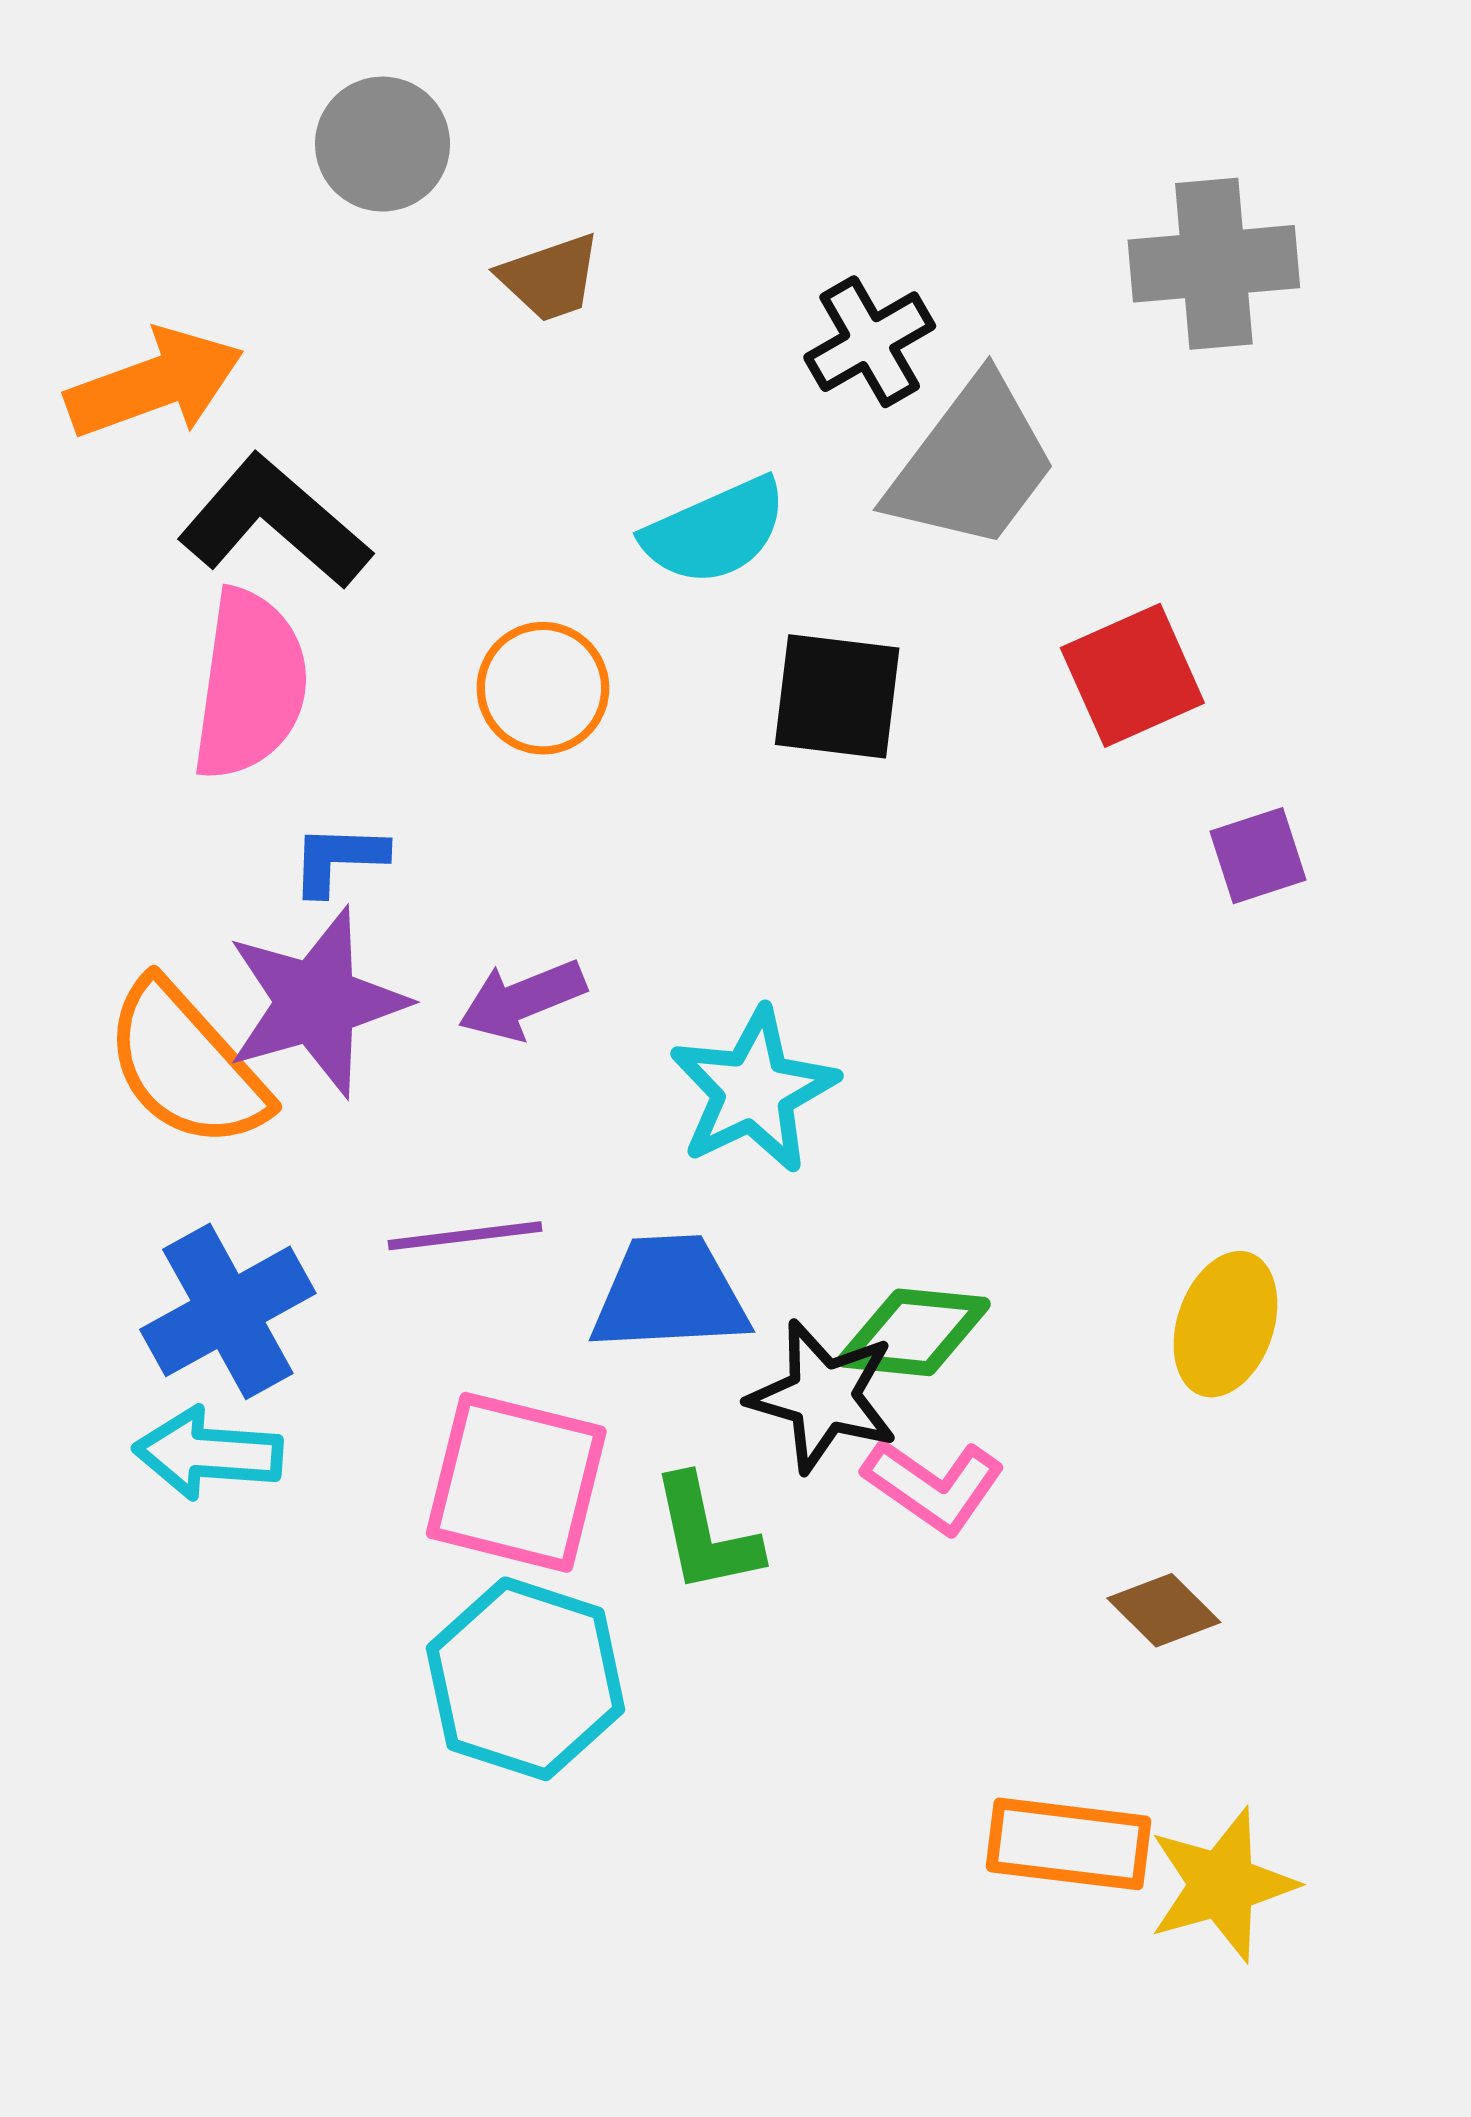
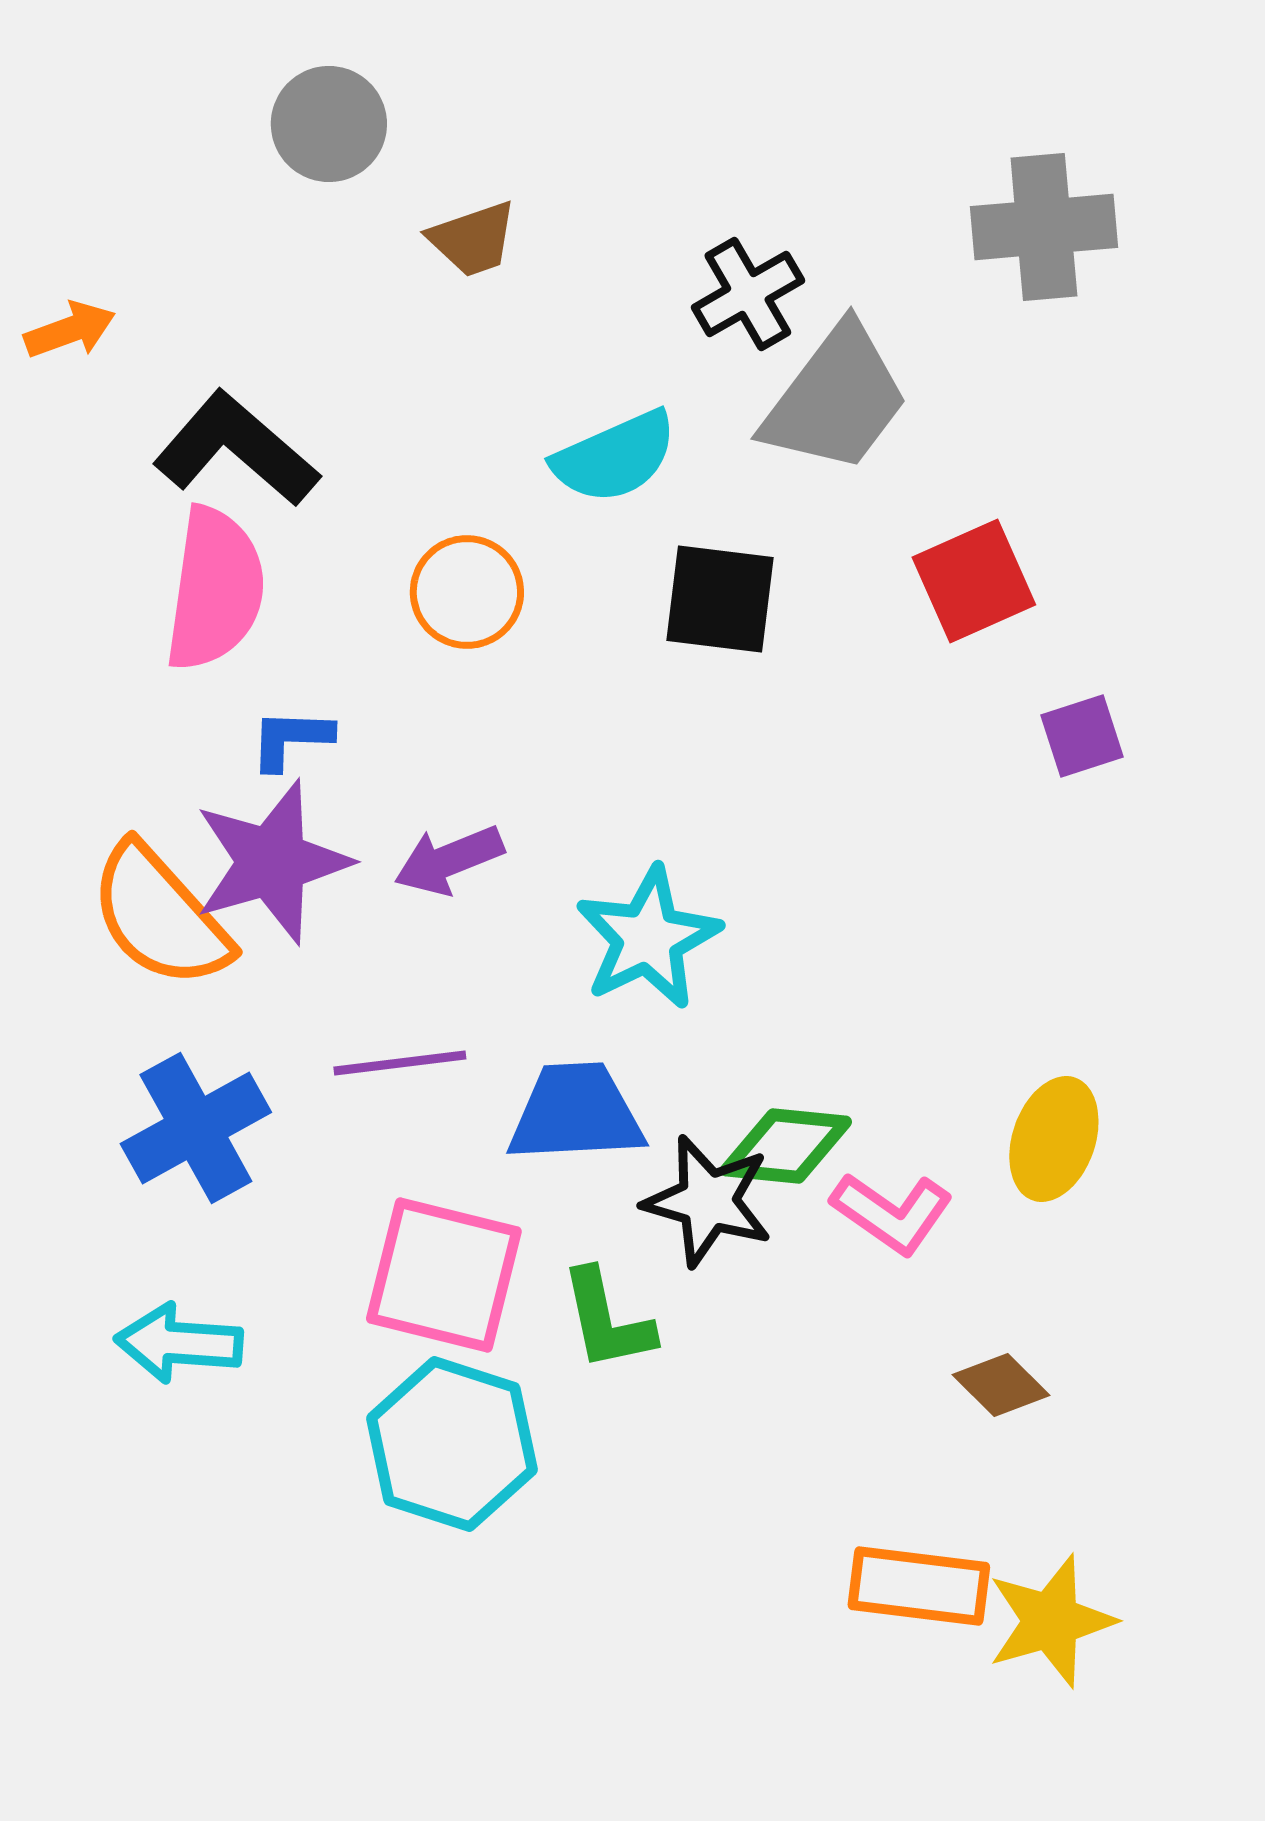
orange arrow: (155, 384) -> (70, 330), moved, size x0.6
cyan arrow: (208, 1453) -> (179, 1343), moved
pink L-shape: (934, 1486) -> (892, 1213), moved

